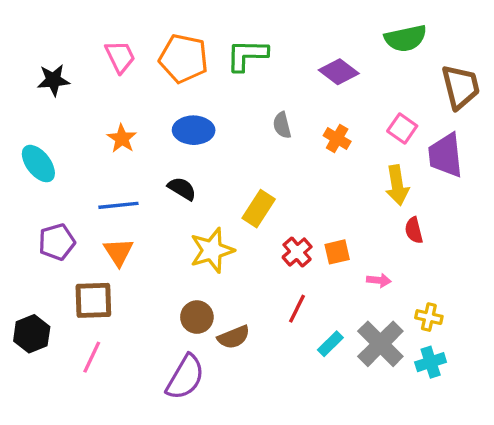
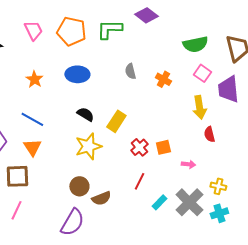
green semicircle: (406, 38) -> (195, 44), moved
purple diamond: (339, 72) -> (146, 15), moved
black semicircle: (182, 189) -> (85, 114), moved
blue line: (118, 205) -> (32, 119), turned 35

